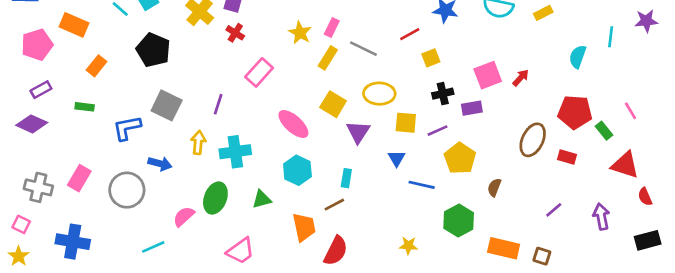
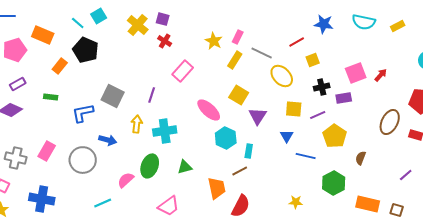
black pentagon: (153, 50) -> (86, 50), moved
yellow ellipse: (379, 94) -> (282, 76), moved, turned 45
cyan hexagon: (297, 170) -> (226, 138), moved

